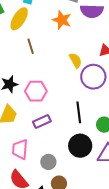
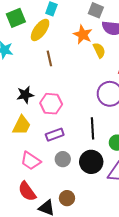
yellow semicircle: (75, 60) -> (99, 50), moved
pink trapezoid: (20, 149) -> (31, 161), turned -65
gray circle: (48, 162) -> (63, 159), moved

